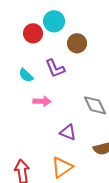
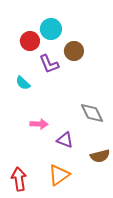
purple L-shape: (55, 68) -> (49, 64), moved
pink arrow: (42, 101) -> (39, 124), moved

